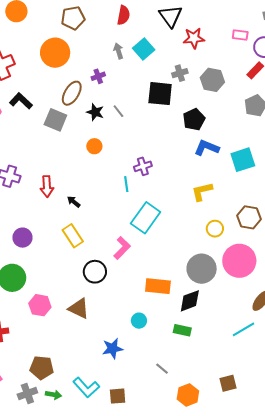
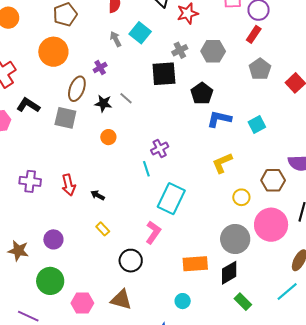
cyan square: (243, 160) -> (257, 125), size x0.7
yellow rectangle: (73, 236) -> (103, 229), size x0.6
green rectangle: (182, 330) -> (243, 302), moved, turned 42

